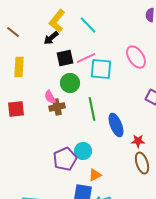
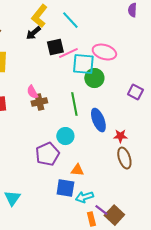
pink ellipse: (136, 57) -> (104, 52), moved, turned -40
black square: (65, 58) -> (55, 47), moved
green circle: (70, 83) -> (94, 78), moved
cyan circle: (83, 151) -> (65, 136), moved
orange triangle: (95, 175) -> (77, 170), turned 32

